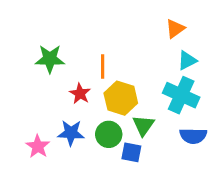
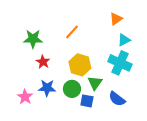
orange line: (103, 66) -> (72, 32), moved, turned 42
red star: (80, 94) -> (43, 62), moved
blue semicircle: (193, 136) -> (117, 99), moved, turned 36

